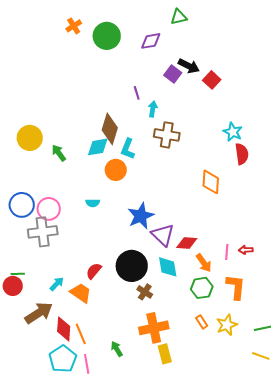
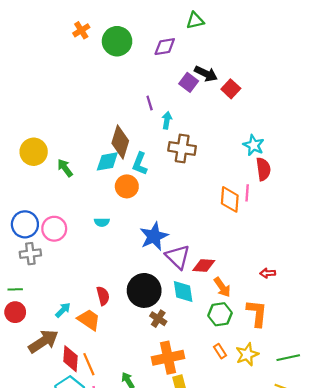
gray cross: (43, 232) -> (30, 254), moved, size x0.7
pink line: (227, 252) -> (247, 193), moved
red semicircle: (94, 271) -> (103, 296), turned 126
green line: (18, 274) -> (15, 289), moved

